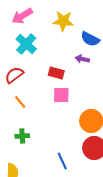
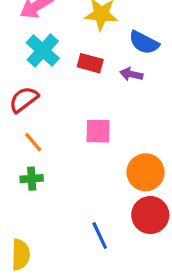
red rectangle: (56, 73) -> (90, 63), moved
green cross: (22, 136) -> (32, 179), moved

